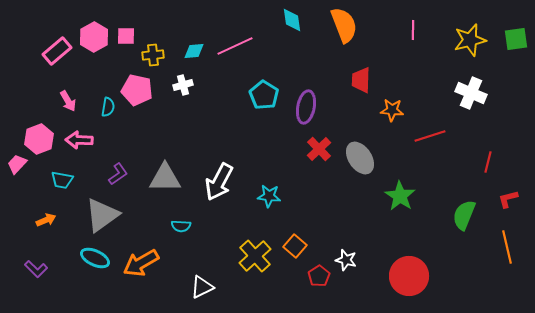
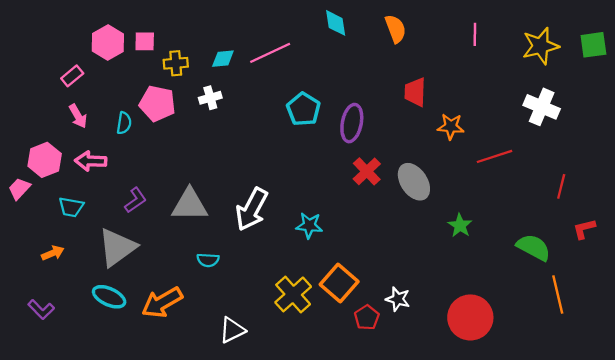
orange semicircle: (344, 25) -> (396, 29), size x0.7
pink rectangle: (57, 51) -> (72, 76), moved, size x0.7
green star: (400, 196) -> (460, 225), size x0.7
green semicircle: (464, 215) -> (534, 247), turned 96
orange square: (295, 246) -> (339, 283), size x1.4
orange line: (507, 247) -> (558, 294), moved

